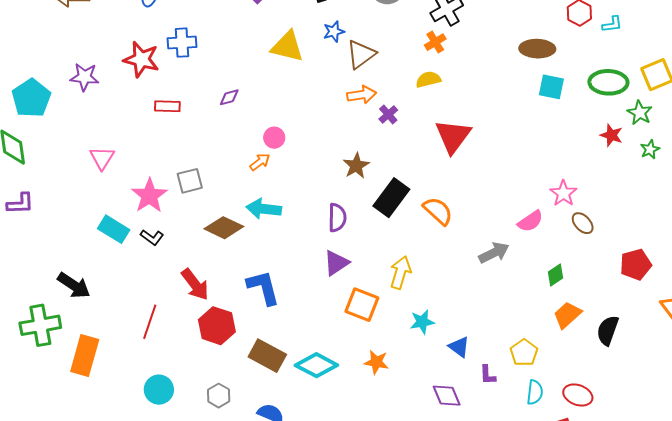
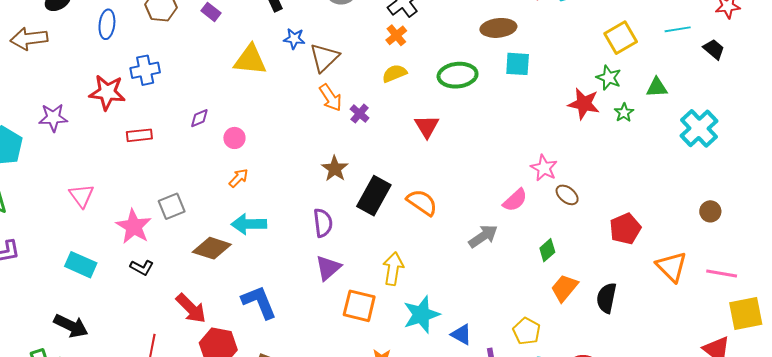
blue star: (334, 32) -> (294, 39), turned 30
green ellipse: (608, 82) -> (458, 75), moved
orange arrow: (362, 95) -> (330, 98), turned 72
red star: (611, 135) -> (584, 104), size x1.4
red triangle: (453, 136) -> (427, 126), size x0.7
pink circle: (274, 138) -> (234, 138), moved
cyan rectangle: (114, 229) -> (81, 265), moved
cyan star: (422, 322) -> (421, 315), size x1.5

